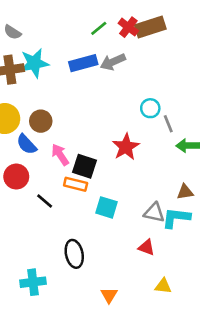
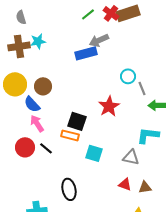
gray semicircle: (12, 32) -> (21, 17), turned 40
cyan star: (34, 63) -> (38, 41), size x0.7
blue rectangle: (83, 63) -> (86, 53), moved
pink arrow: (60, 155) -> (37, 123), moved
red circle: (16, 177) -> (25, 147), moved
brown triangle: (185, 192) -> (145, 187), moved
cyan L-shape: (176, 218) -> (148, 135), moved

